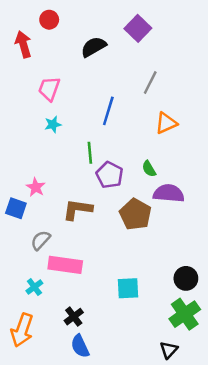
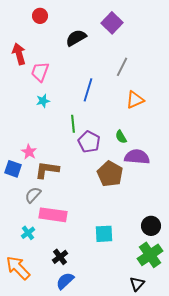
red arrow: (23, 44) -> (19, 54), moved
brown L-shape: (78, 209) -> (47, 170), moved
orange arrow: (22, 330) -> (18, 268), turned 116
blue semicircle: (80, 346) -> (65, 281), turned 72

